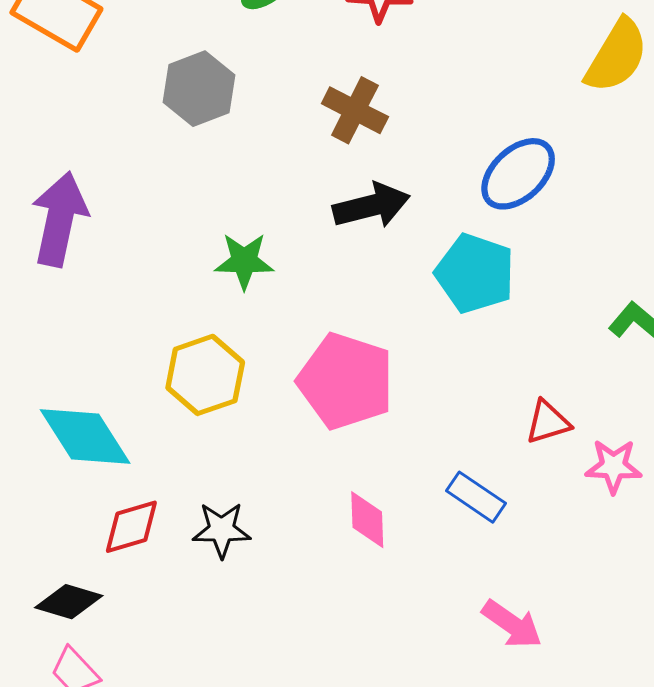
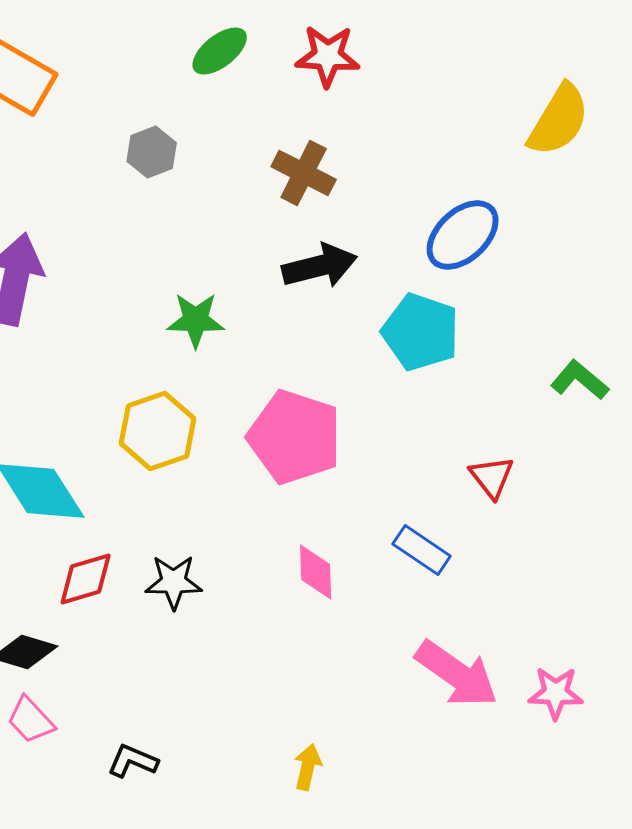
gray hexagon: (199, 89) -> (152, 152), size x0.7
red triangle: (548, 422) -> (492, 477), turned -51
pink star: (613, 466) -> (556, 693), moved
pink arrow: (512, 624) -> (457, 674), size x1.4

